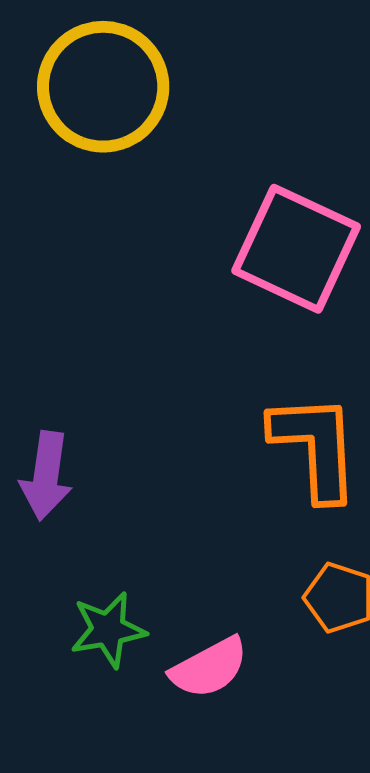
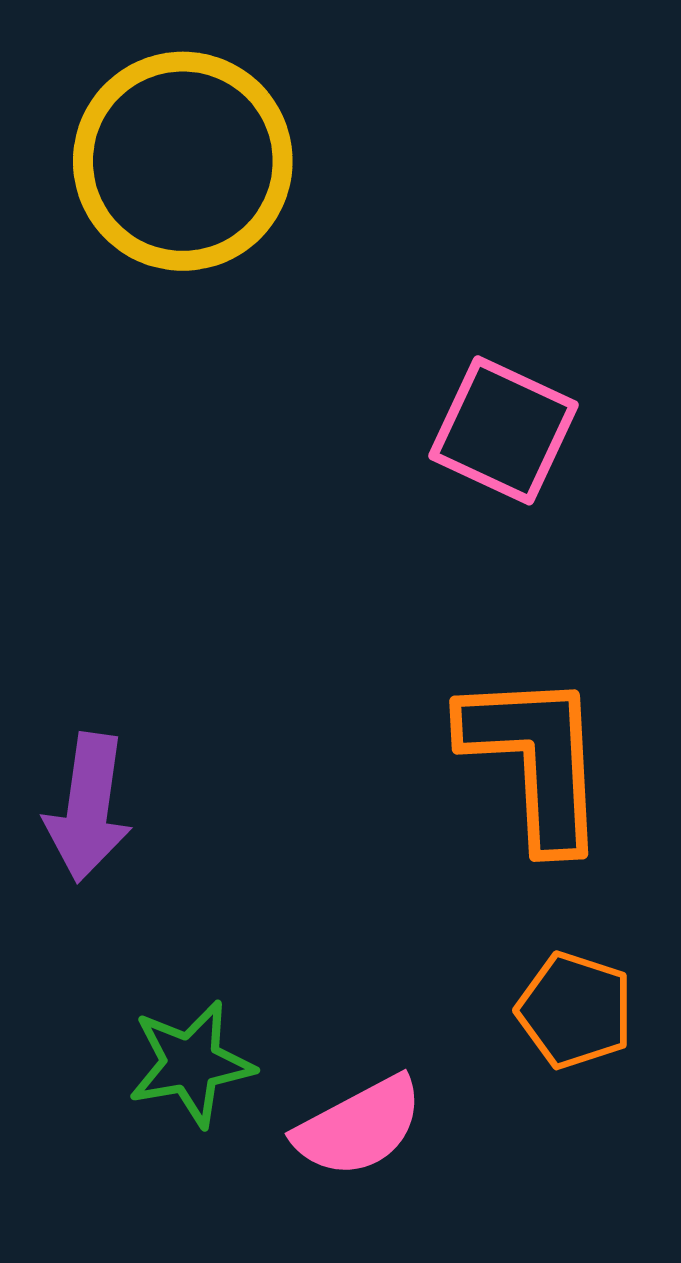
pink square: (296, 249) -> (503, 430), size x0.7

